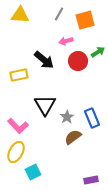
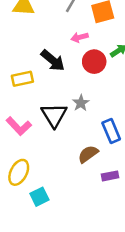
gray star: (67, 117) -> (81, 103), moved
pink L-shape: (18, 126) -> (19, 126), moved
purple rectangle: (91, 180) -> (110, 176), moved

